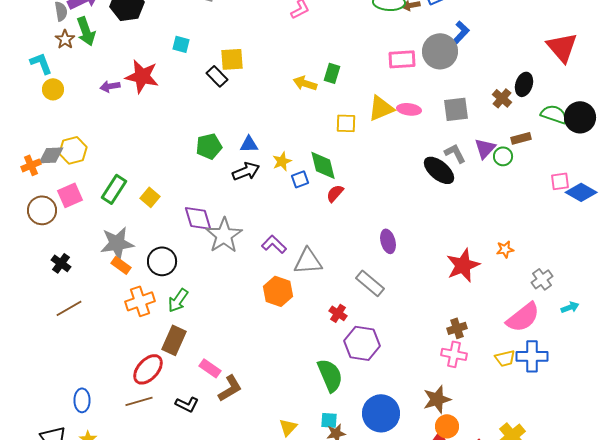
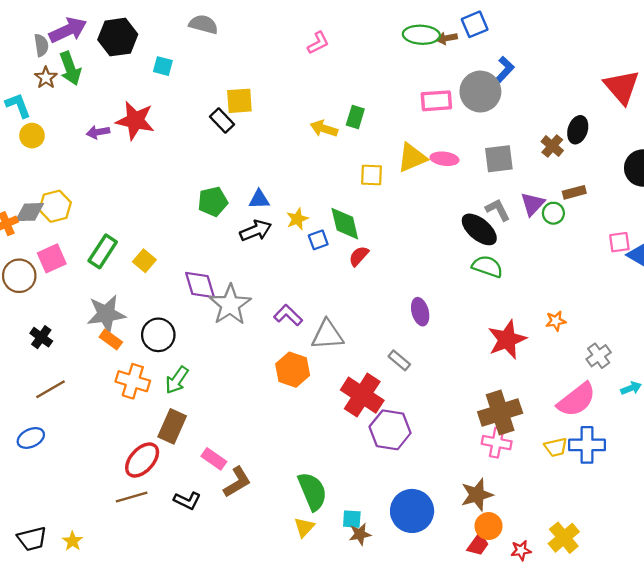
cyan square: (181, 44) -> (163, 66), moved
green semicircle: (554, 114) -> (487, 266), moved
gray rectangle: (370, 283) -> (399, 360), size x0.7
orange cross: (140, 301) -> (133, 381), turned 36
red cross: (338, 313) -> (362, 395), size x2.0
brown cross: (457, 328) -> (500, 412), size x1.8
green semicircle: (330, 375) -> (312, 491), moved
blue ellipse: (82, 400) -> (31, 438), moved, turned 65

